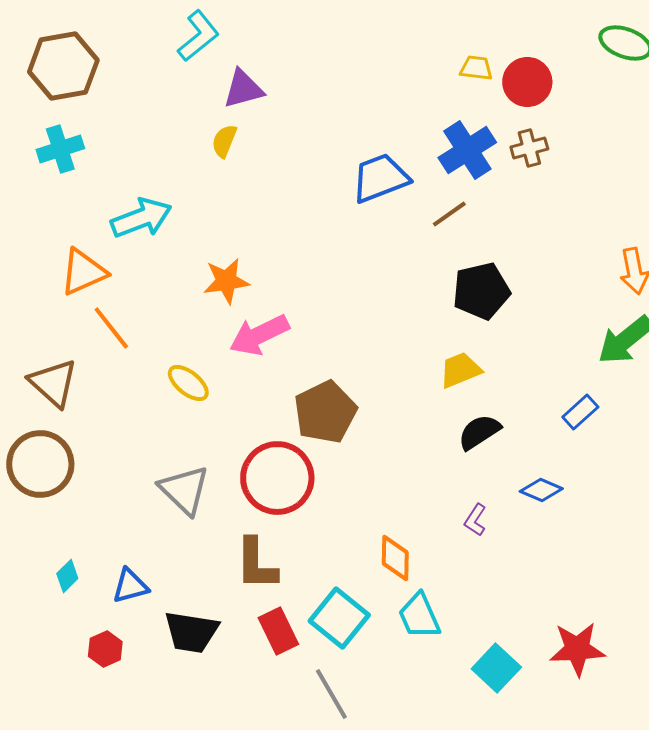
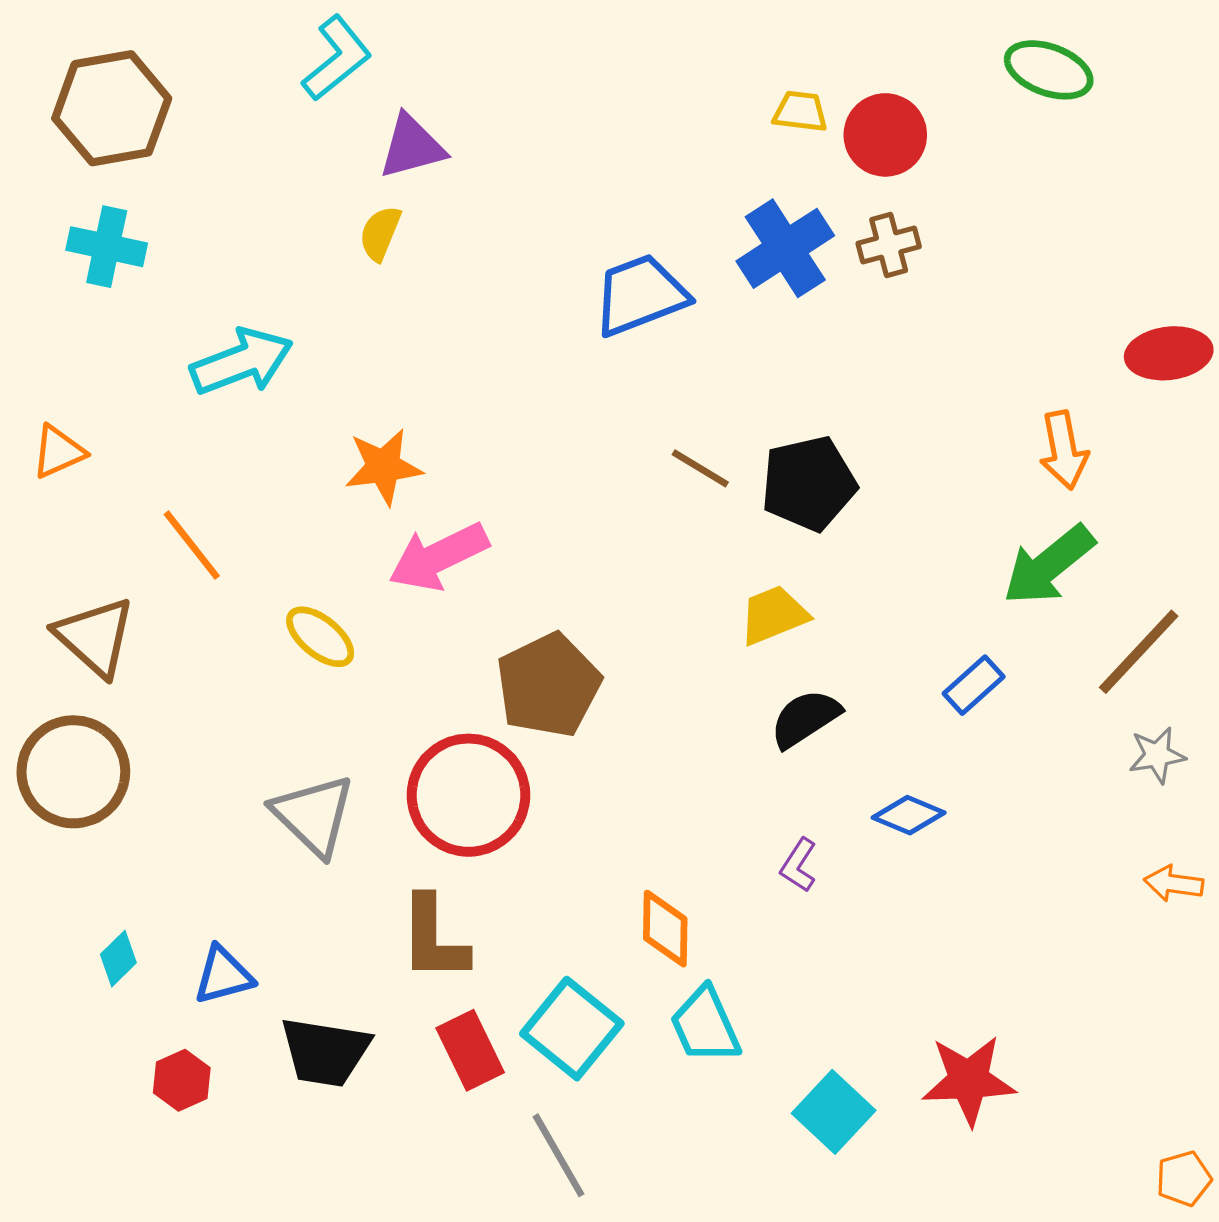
cyan cross: (60, 149) -> (107, 247), turned 30
brown line: (449, 214) -> (700, 468), moved, turned 66
orange triangle: (83, 272) -> (58, 452), moved, size x0.7

